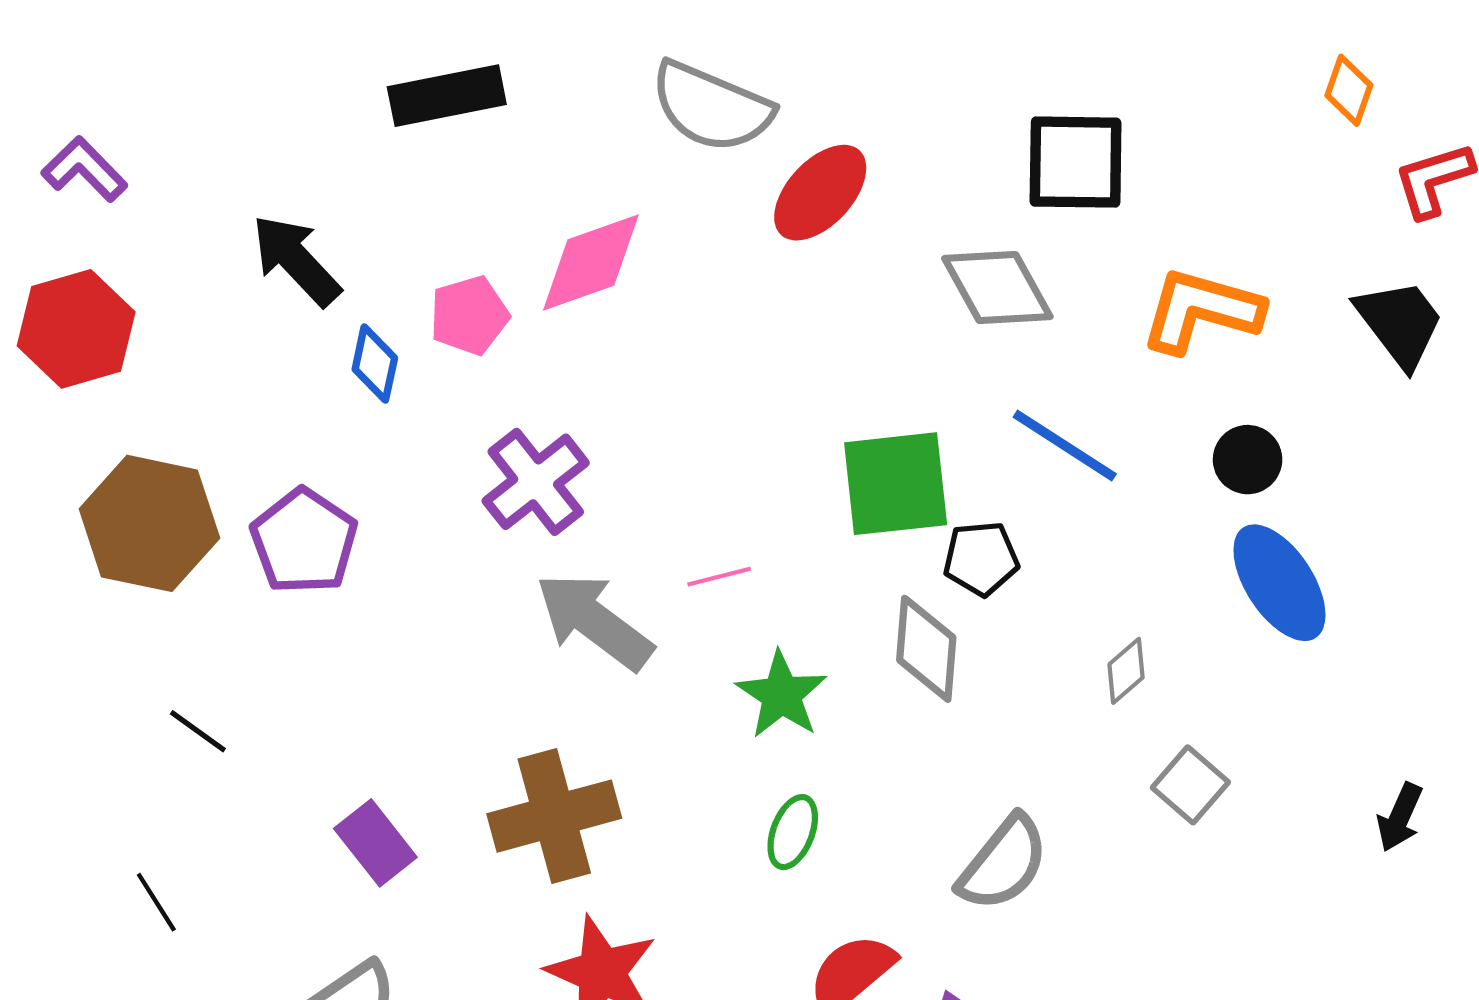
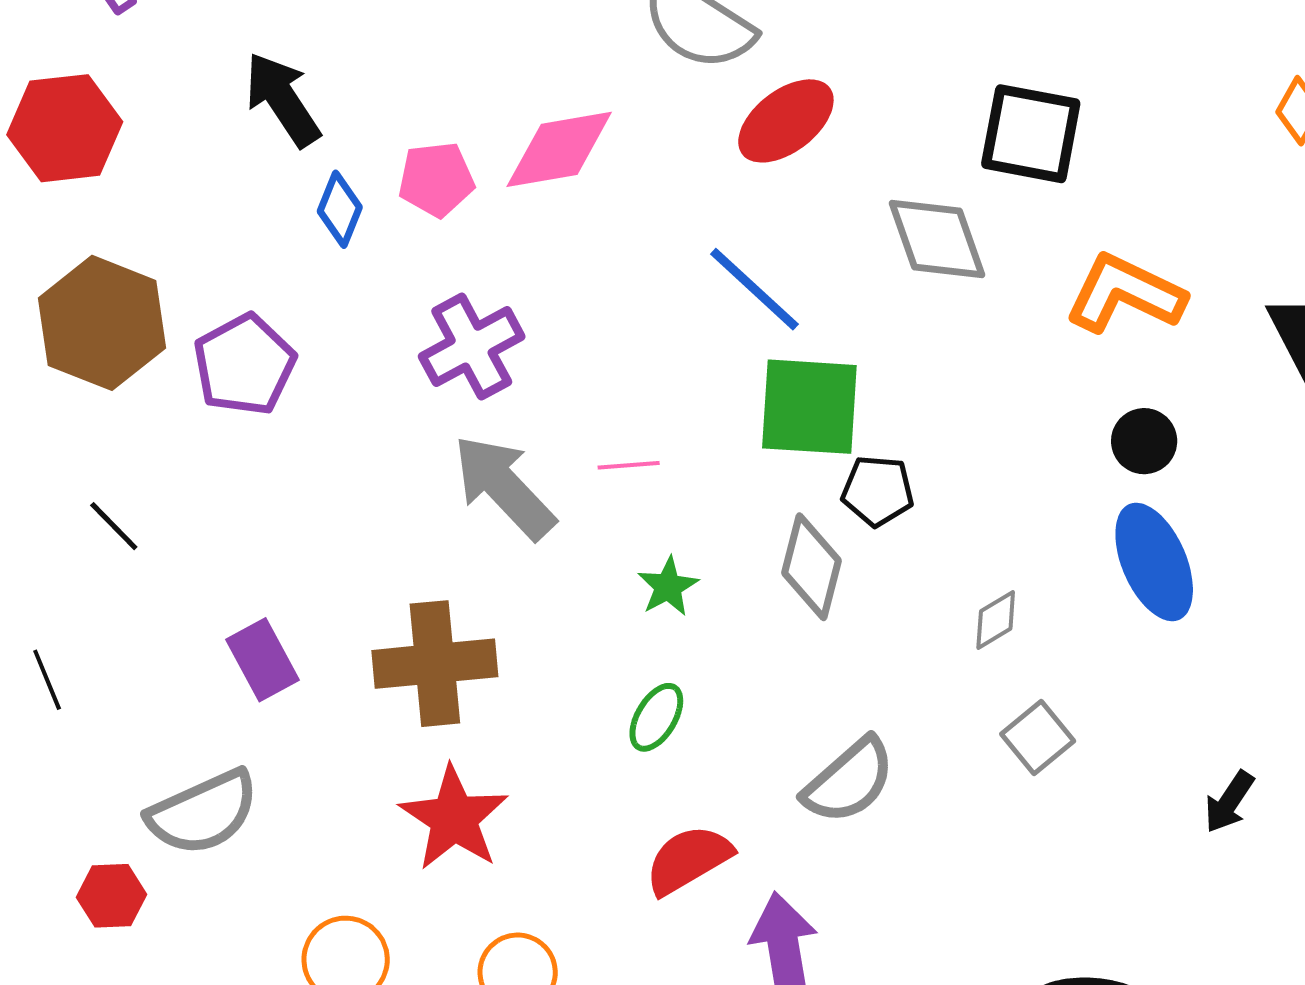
blue line: (1065, 446) -> (754, 289), moved
green star: (781, 695) -> (668, 587), size x0.7

